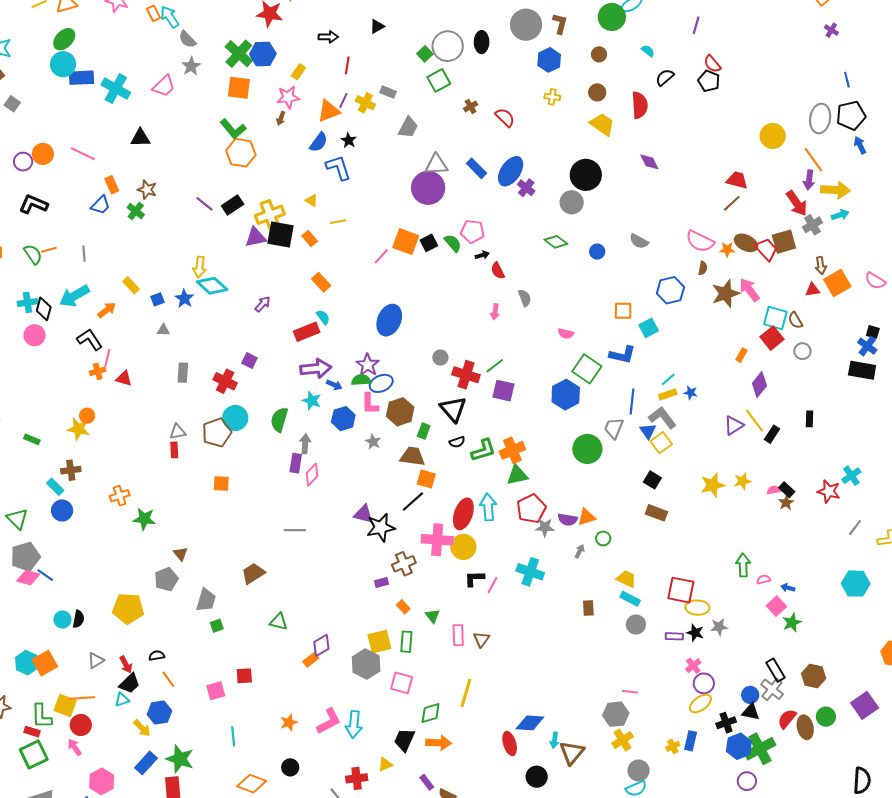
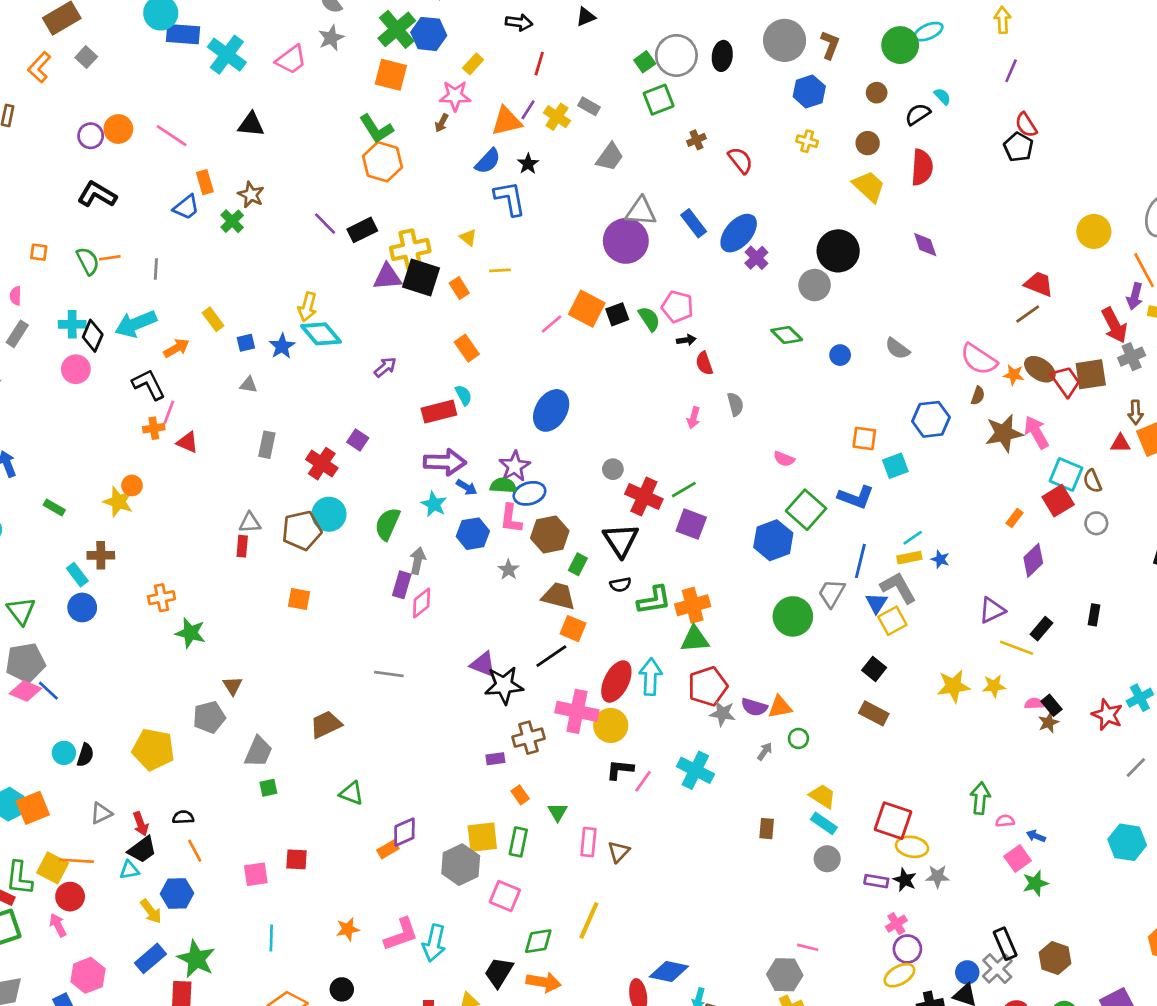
black semicircle: (665, 77) -> (918, 114), moved
yellow line: (755, 421) -> (1017, 648), moved, turned -40

